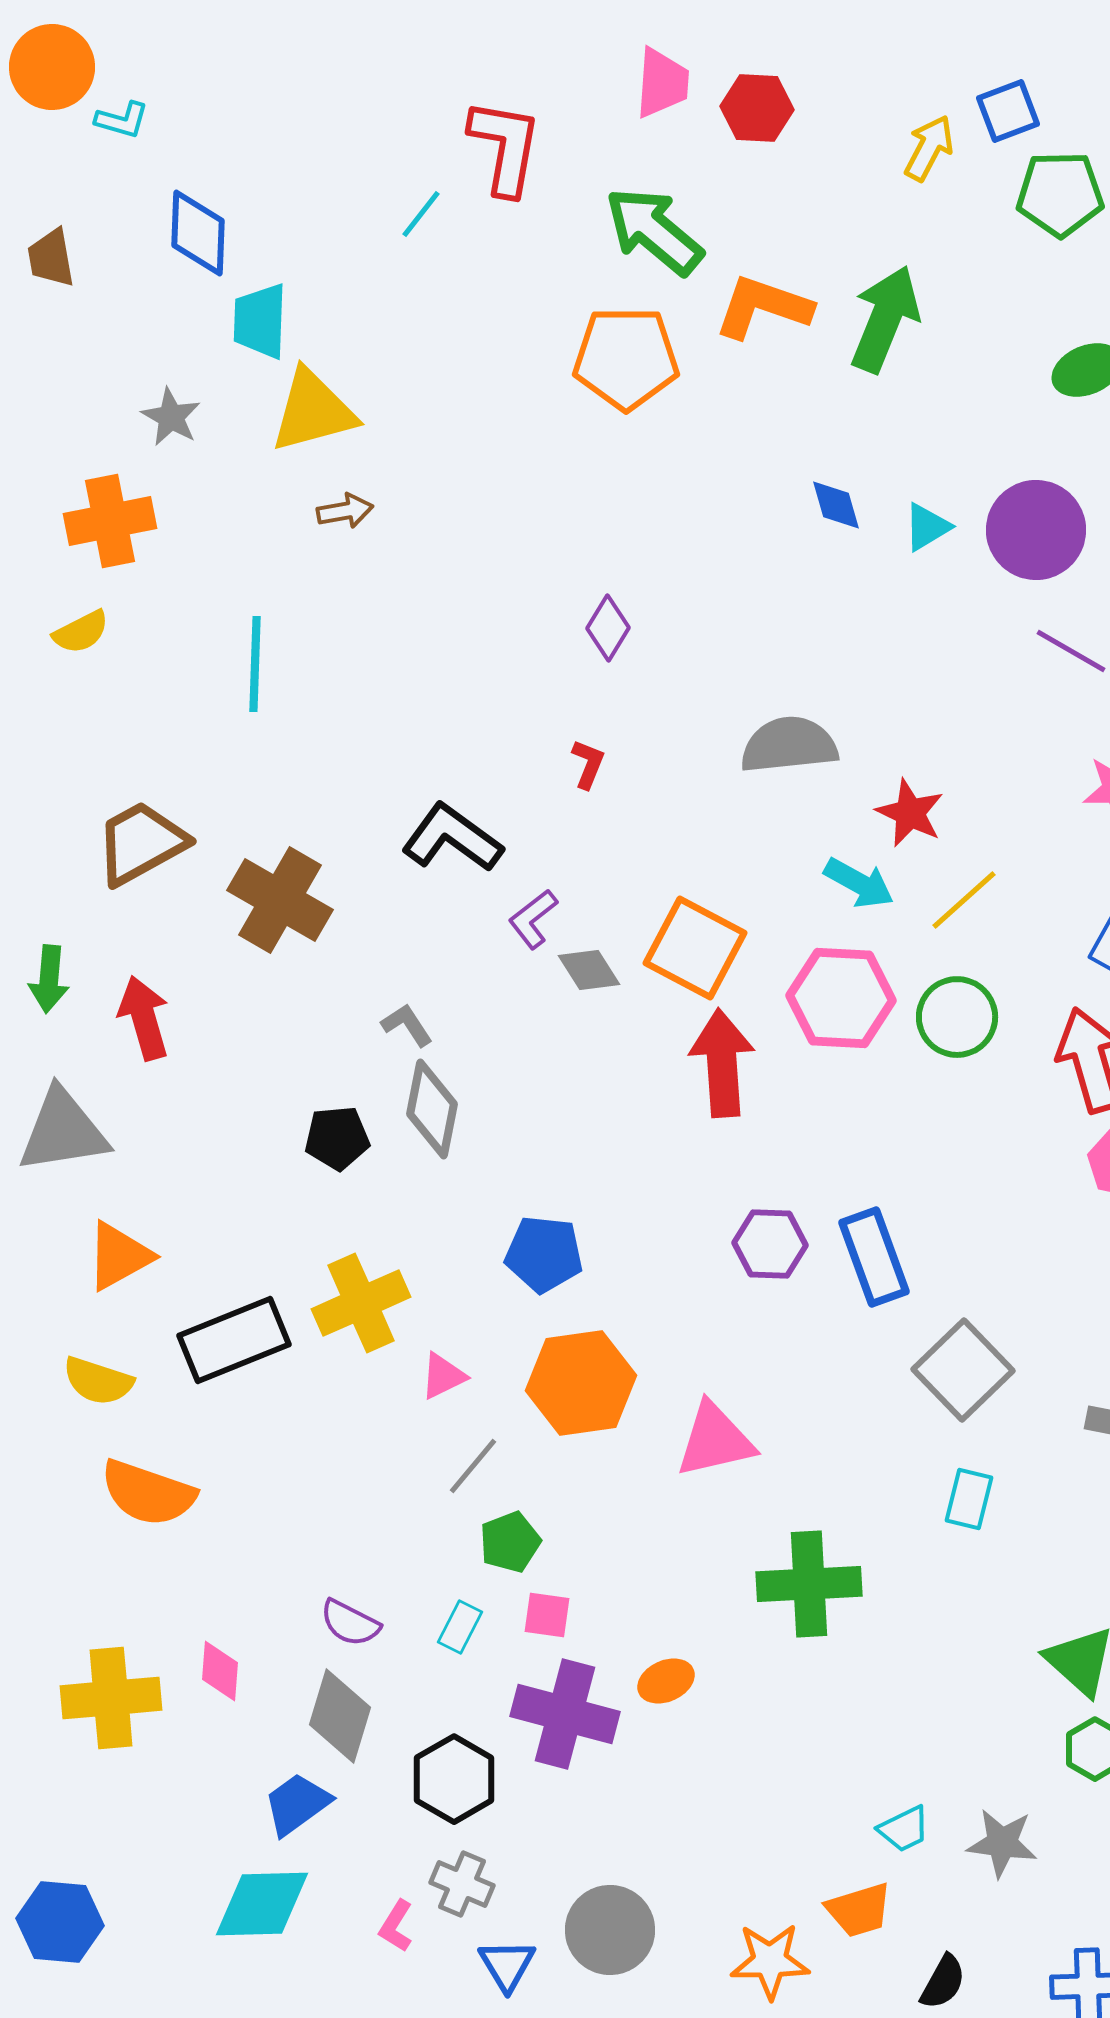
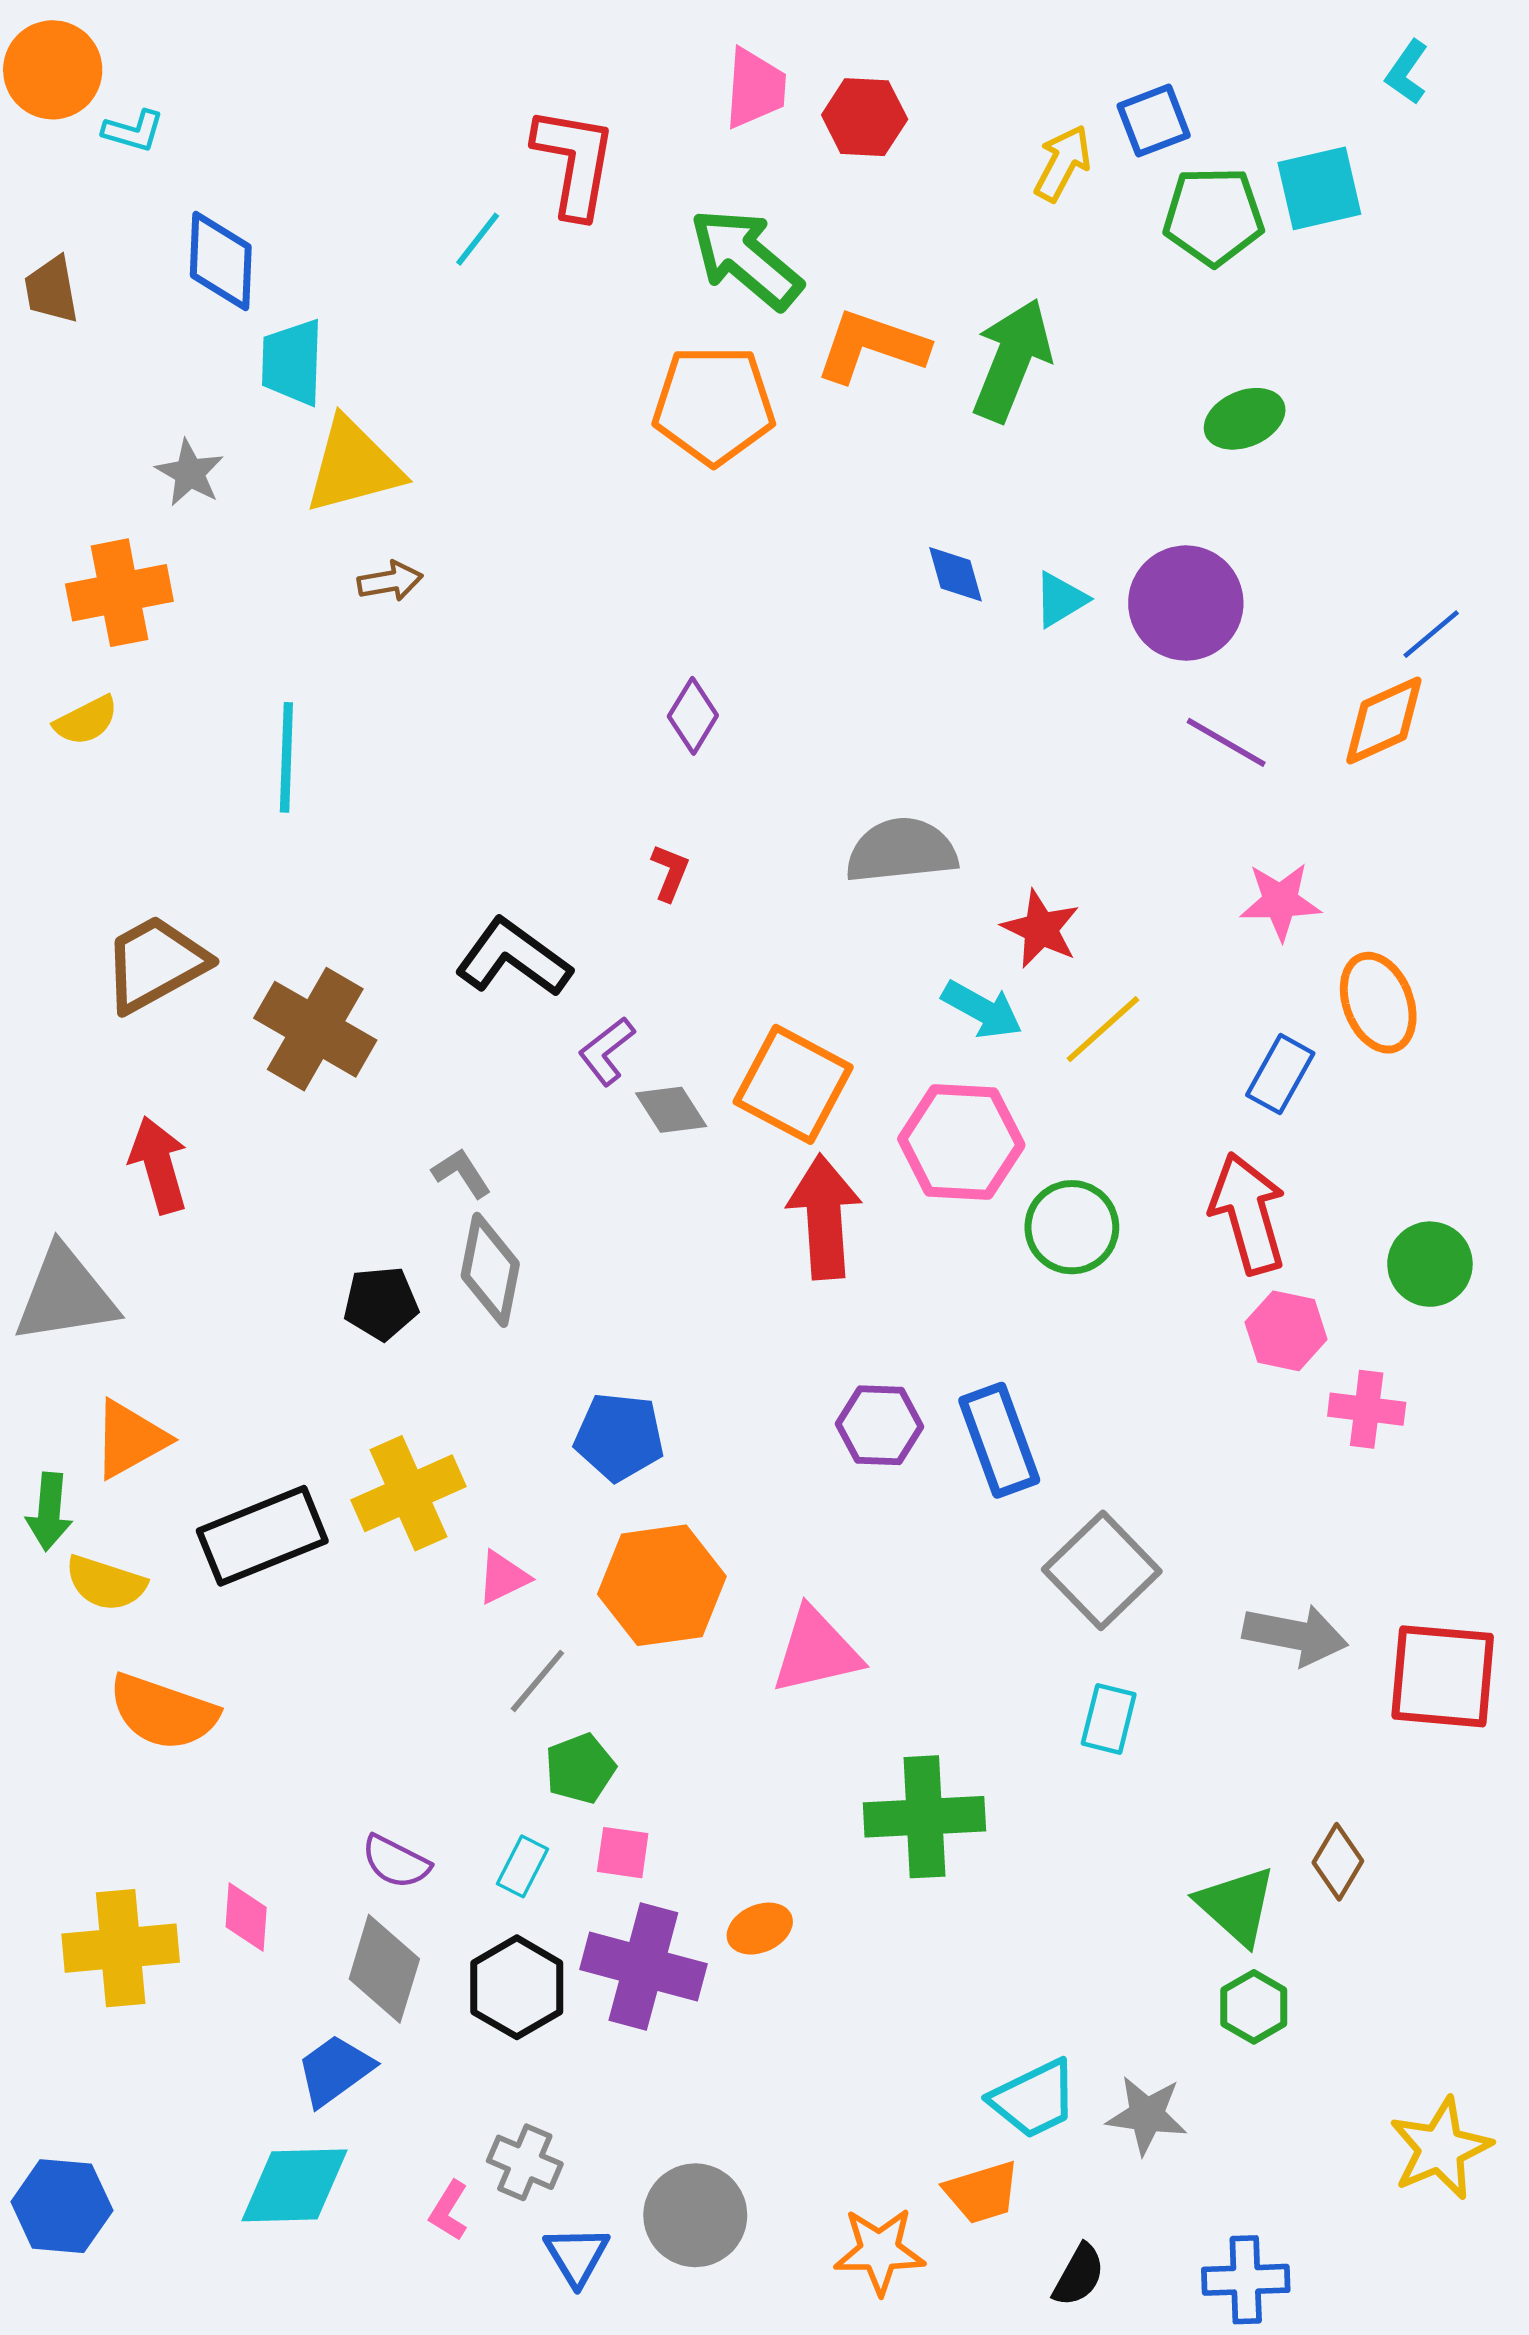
green arrow: (49, 979) -> (49, 1512), moved
green circle: (957, 1017) -> (1072, 1227), moved
black hexagon: (454, 1779) -> (517, 1987), moved
cyan trapezoid: (904, 1829) -> (1034, 2099), size x1.5

